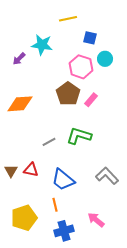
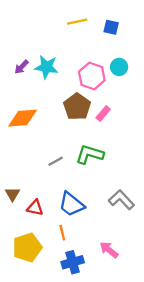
blue square: (90, 38) -> (111, 27), moved
cyan star: (42, 45) -> (46, 67), moved
red triangle: (31, 170) -> (35, 208), moved

